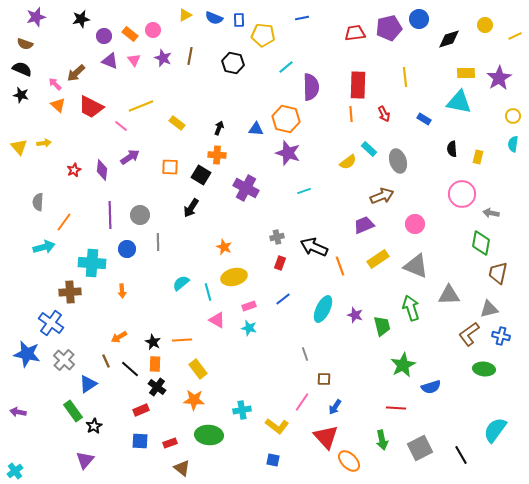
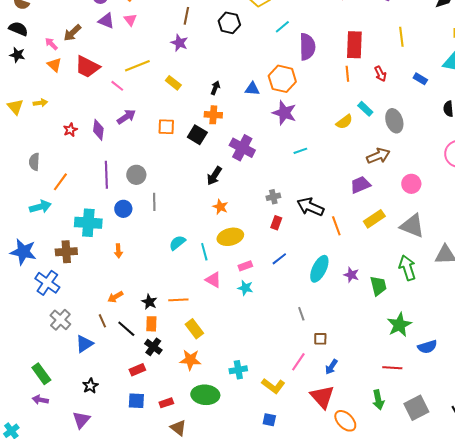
purple star: (163, 58) -> (179, 43), moved
black arrow: (191, 208) -> (214, 176), moved
blue star: (27, 354) -> (23, 252), moved
green rectangle: (73, 411) -> (41, 374), moved
purple arrow: (18, 412) -> (40, 400), moved

